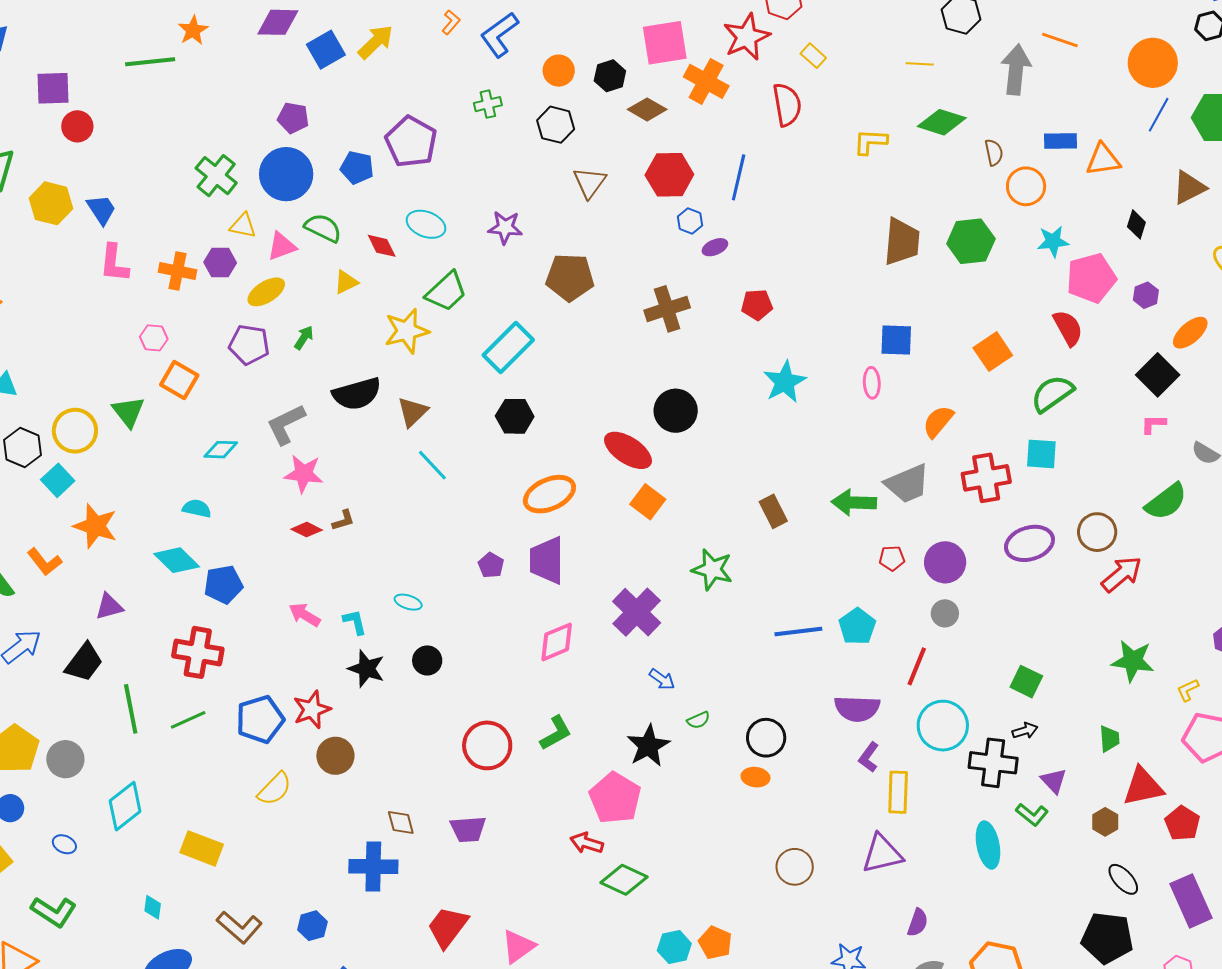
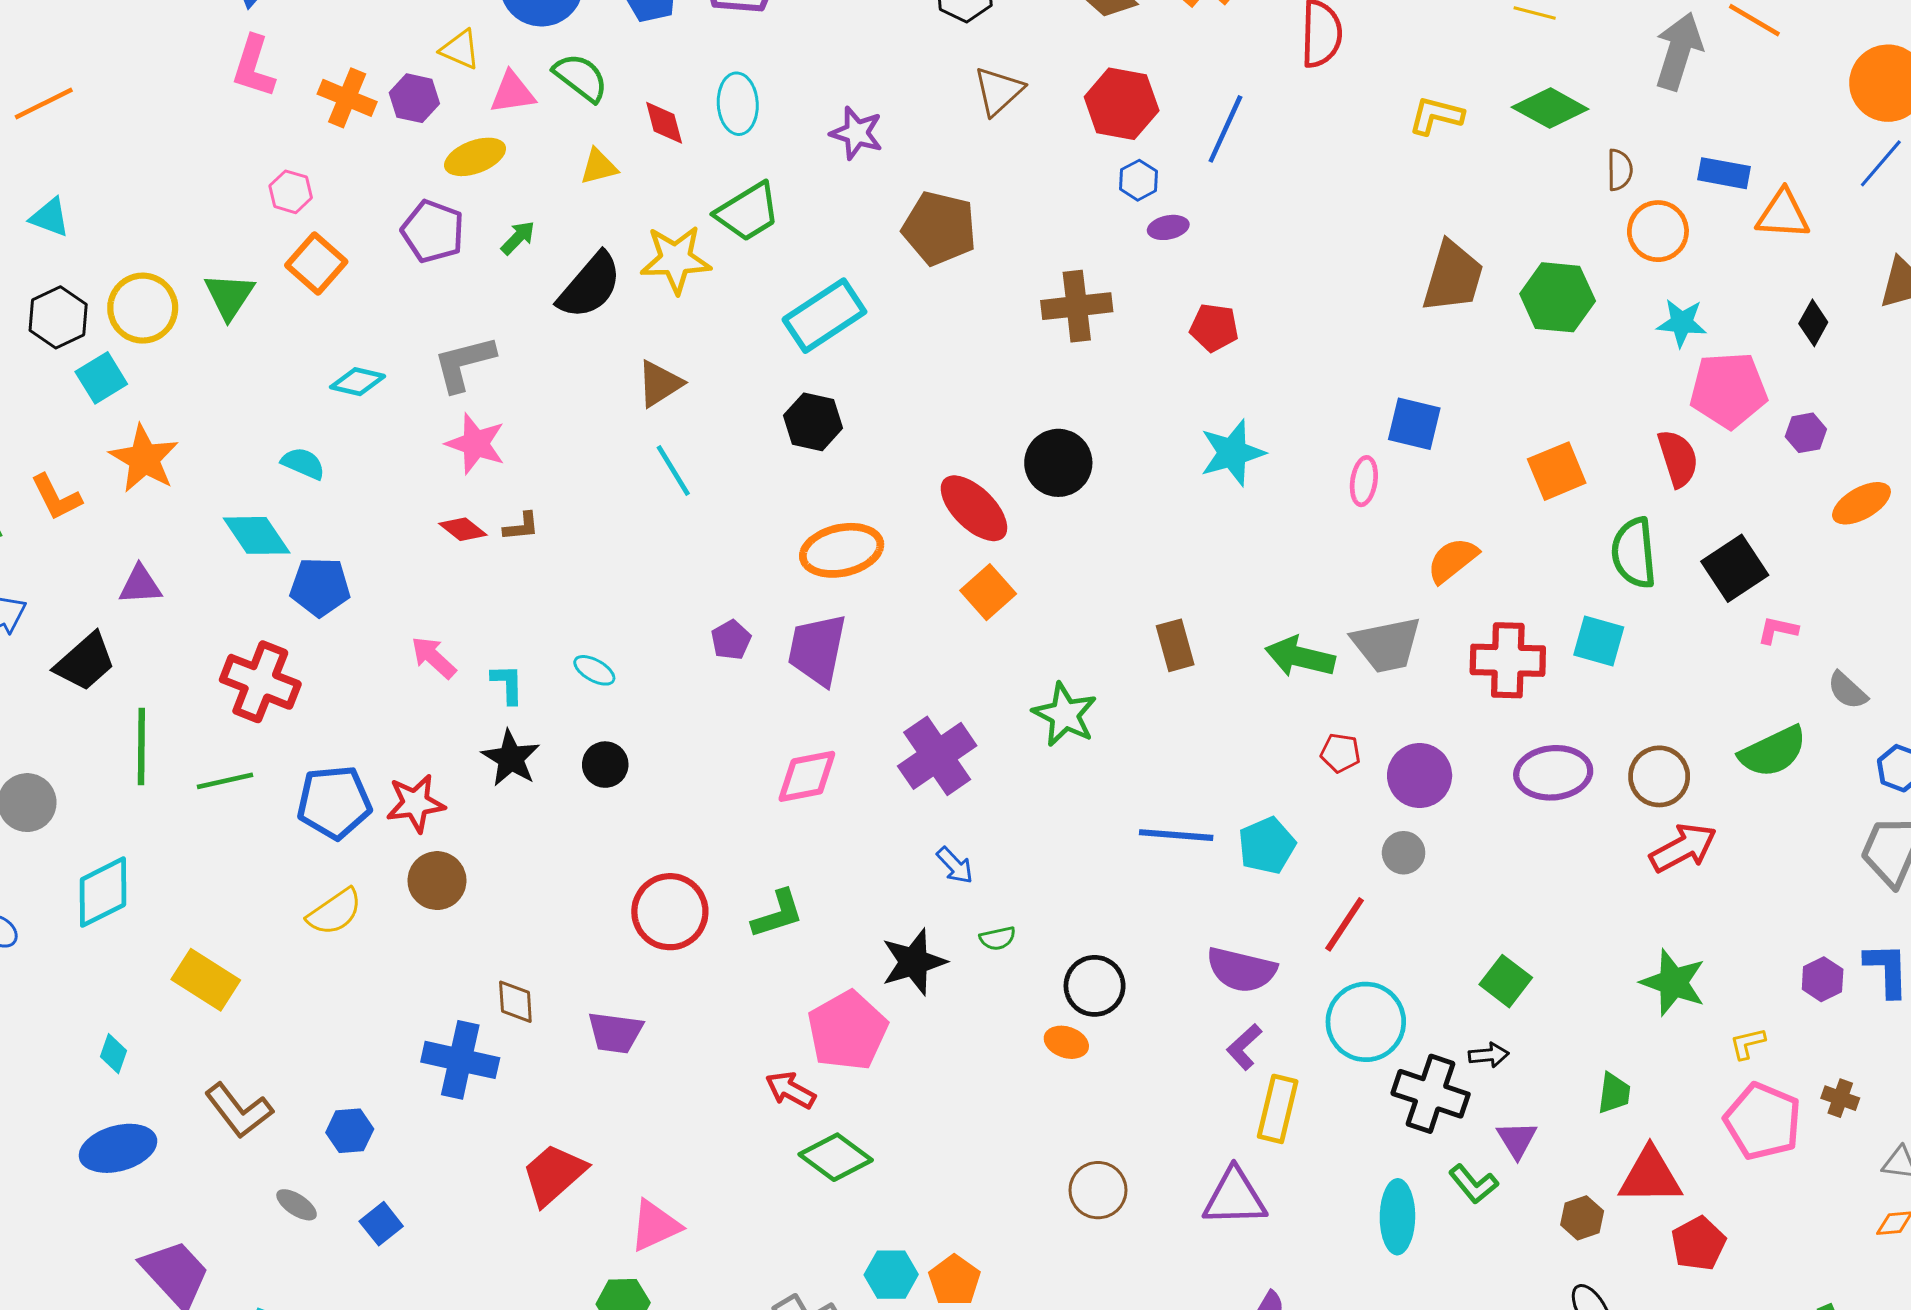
cyan ellipse: (426, 224) -> (738, 104), turned 54
black square: (1158, 375) -> (1735, 568), moved
black semicircle: (357, 394) -> (590, 286), moved, turned -45
green semicircle: (1052, 394) -> (1634, 553), turned -72

